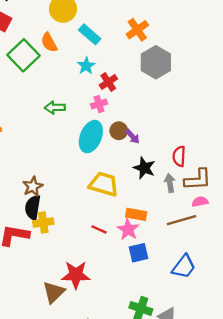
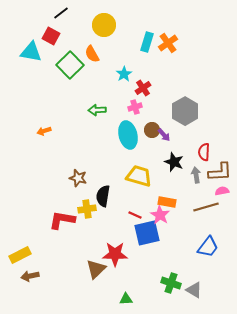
cyan rectangle: (90, 34) -> (147, 42), moved, turned 66
gray hexagon: (156, 62) -> (185, 111), moved
cyan ellipse: (91, 137) -> (128, 135), turned -36
brown star: (33, 187) -> (78, 178), turned -30
black semicircle: (33, 207) -> (103, 196), moved
blue square: (138, 253) -> (147, 233), moved, size x1.5

